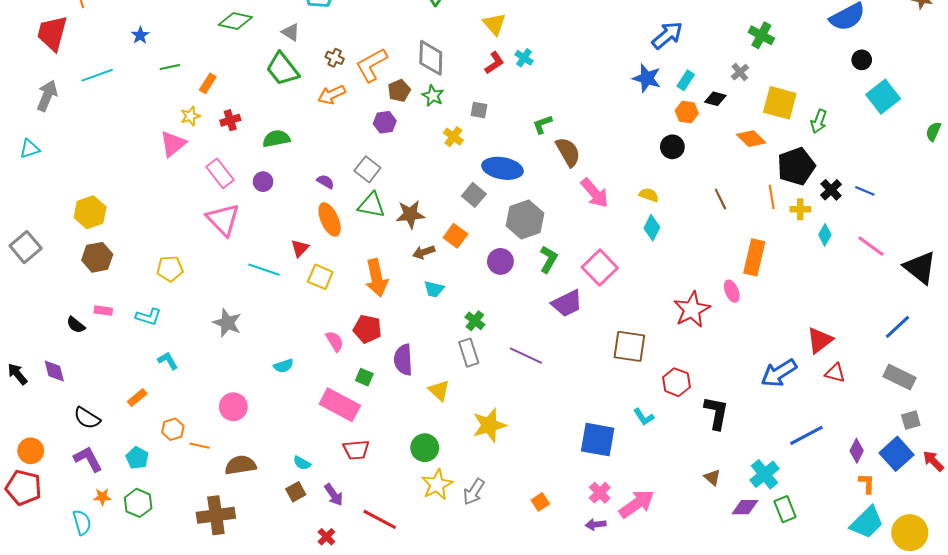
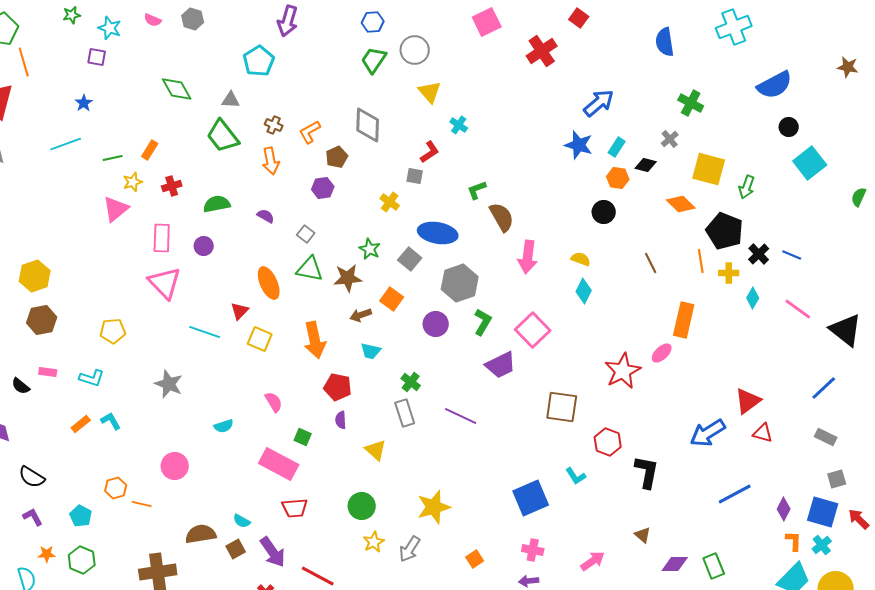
green diamond: (235, 21) -> (177, 89), turned 48
gray triangle: (291, 32) -> (231, 100), turned -30
red L-shape: (494, 63) -> (430, 152), moved
orange L-shape: (371, 65) -> (310, 132), size x0.7
green line: (170, 67) -> (113, 158), moved
cyan line: (97, 75) -> (66, 144), moved
orange arrow: (332, 95) -> (271, 161), turned -76
green star: (433, 96) -> (370, 249), moved
black pentagon: (796, 166) -> (725, 231), turned -30
gray square: (367, 169) -> (306, 234), size x0.7
pink rectangle: (220, 173) -> (162, 238), turned 40
purple semicircle: (325, 182) -> (266, 216), moved
pink arrow: (595, 193) -> (528, 257), turned 48
pink ellipse: (732, 291) -> (662, 353), turned 70
red pentagon: (367, 329) -> (338, 387), moved
purple semicircle: (403, 360) -> (341, 420), size x0.6
gray rectangle: (900, 377) -> (826, 437), size x0.7
orange rectangle: (137, 398) -> (81, 424), moved
yellow star: (489, 425) -> (434, 507), moved
blue square: (598, 440) -> (531, 498), turned -33
blue square: (897, 454) -> (823, 512), turned -32
purple L-shape: (88, 459) -> (33, 517), size x0.7
brown semicircle: (241, 465) -> (201, 534), moved
cyan cross: (764, 474) -> (822, 545), moved, size x0.7
yellow star: (437, 485) -> (374, 542), size x0.7
pink cross: (600, 493) -> (533, 550), turned -35
purple arrow: (334, 495) -> (273, 552), size x1.4
pink arrow: (637, 504) -> (593, 561), moved, size x0.7

